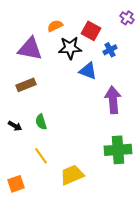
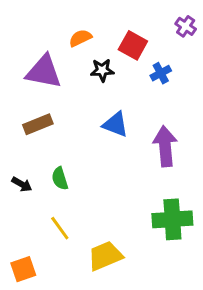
black star: (70, 48) -> (102, 70), size x0.7
blue triangle: (88, 71) -> (115, 124), moved

